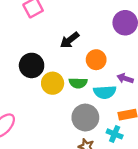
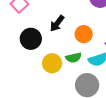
black circle: (32, 65) -> (31, 39), moved

